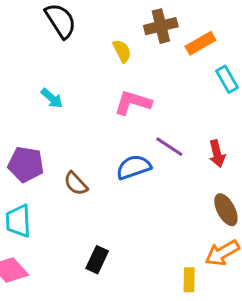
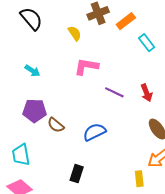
purple pentagon: (26, 164) -> (35, 111), moved
blue semicircle: (134, 167) -> (94, 132), moved

